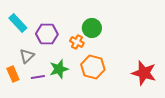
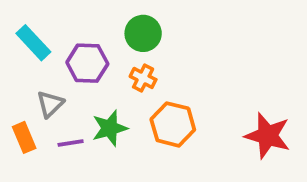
green circle: (92, 28) -> (143, 33), moved

